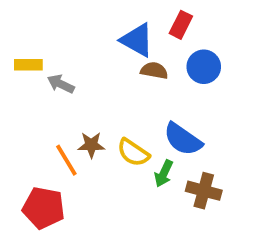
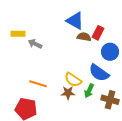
red rectangle: (181, 25) -> (98, 33), moved
blue circle: (204, 67) -> (110, 52), moved
brown star: (91, 145) -> (68, 93), moved
orange line: (66, 160) -> (38, 84), turned -42

